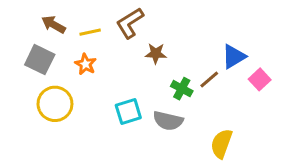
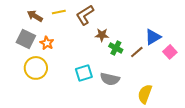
yellow line: (90, 32) -> (59, 12), moved
orange star: (86, 64) -> (47, 43), moved
green cross: (182, 89) -> (116, 48), moved

